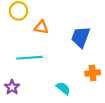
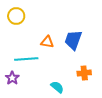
orange triangle: (41, 27) -> (47, 42), moved
purple star: (12, 87) -> (12, 78), moved

